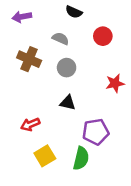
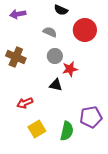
red circle: (103, 36) -> (85, 30), size x1.5
brown cross: (29, 59) -> (16, 57), moved
red star: (115, 83) -> (70, 69), moved
purple pentagon: (96, 132) -> (91, 117), moved

